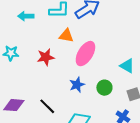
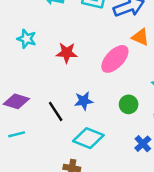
orange triangle: (66, 36) -> (140, 37), moved
blue star: (77, 85) -> (84, 101), moved

